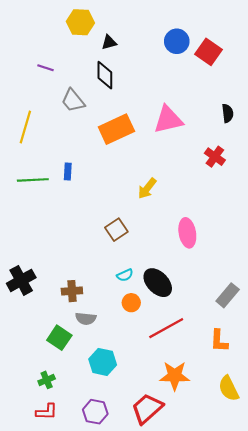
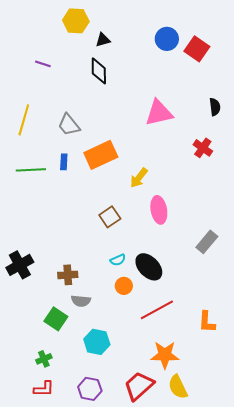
gray trapezoid: (73, 101) -> (69, 125), moved
orange rectangle: (116, 129) -> (101, 155), moved
pink ellipse: (187, 233) -> (159, 210), moved
gray rectangle: (228, 295) -> (207, 242), moved
yellow semicircle: (229, 388) -> (178, 387), moved

